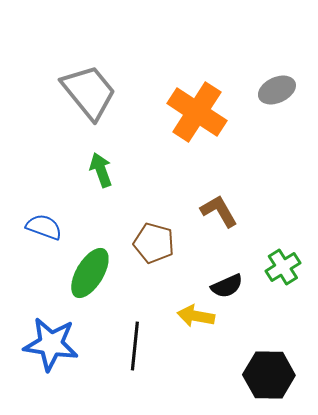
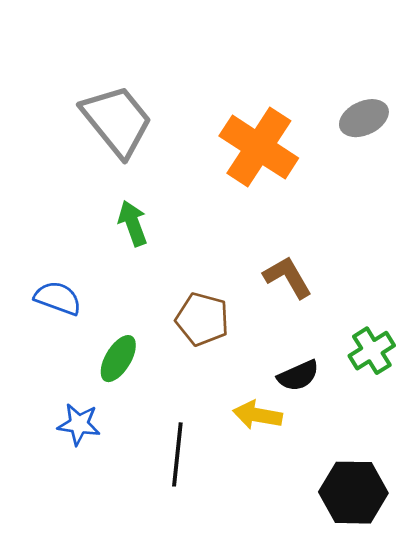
green ellipse: (90, 273) -> (118, 359), size x0.7
blue star: (51, 344) -> (79, 424), moved, size x0.6

